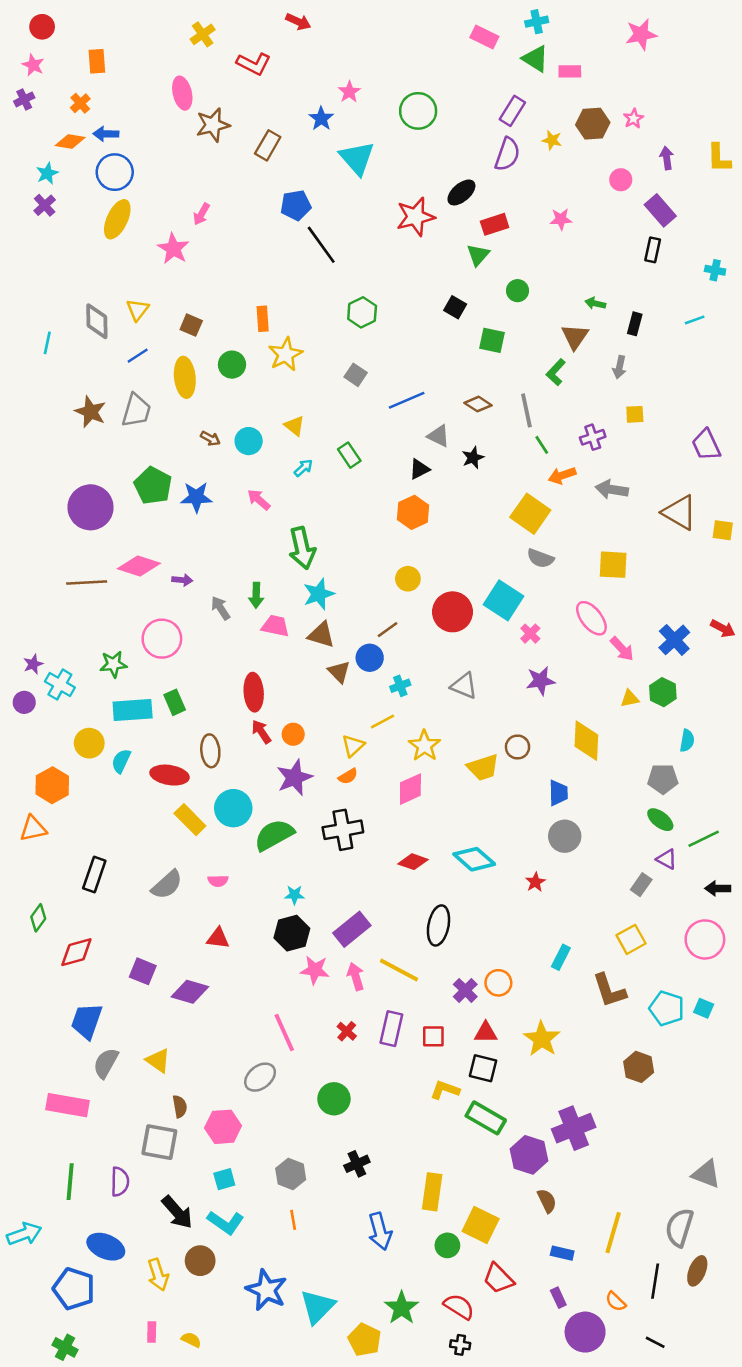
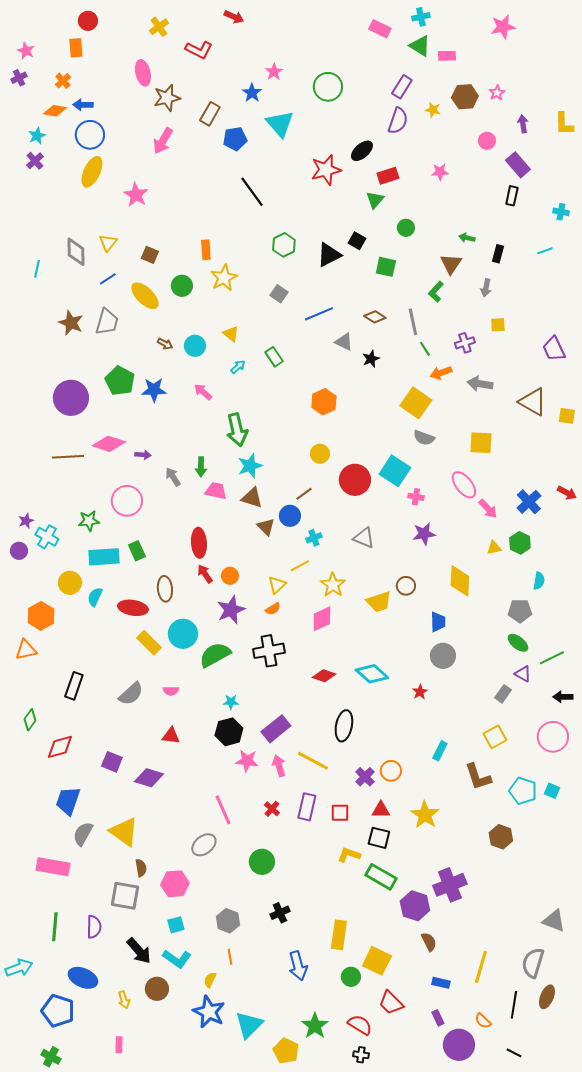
red circle: (42, 27) -> (88, 21), moved
blue pentagon: (296, 205) -> (235, 139), moved
pink arrow: (201, 214) -> (163, 141), moved, size x1.5
yellow ellipse: (185, 377) -> (145, 296), turned -40
black triangle: (419, 469) -> (329, 255), moved, size x1.5
pink cross: (530, 634) -> (416, 497), turned -35
yellow triangle: (158, 1061) -> (124, 832), size x1.5
yellow arrow: (158, 1275) -> (124, 1000), size x0.7
yellow semicircle: (191, 1340) -> (210, 980), moved, turned -91

